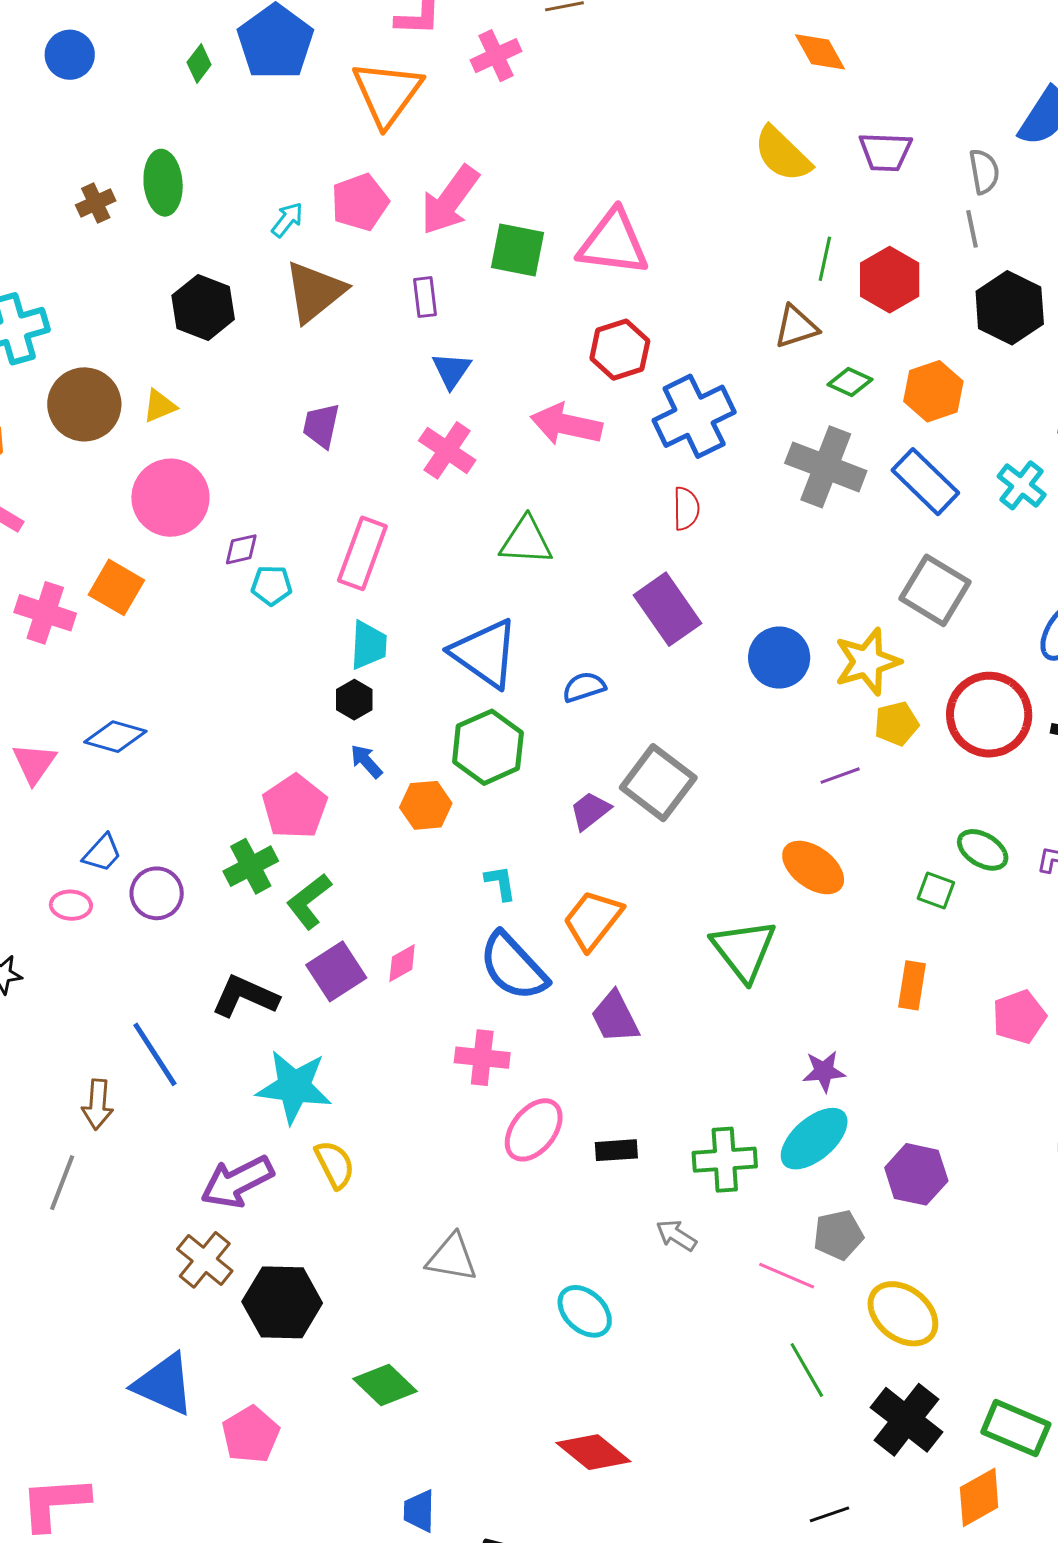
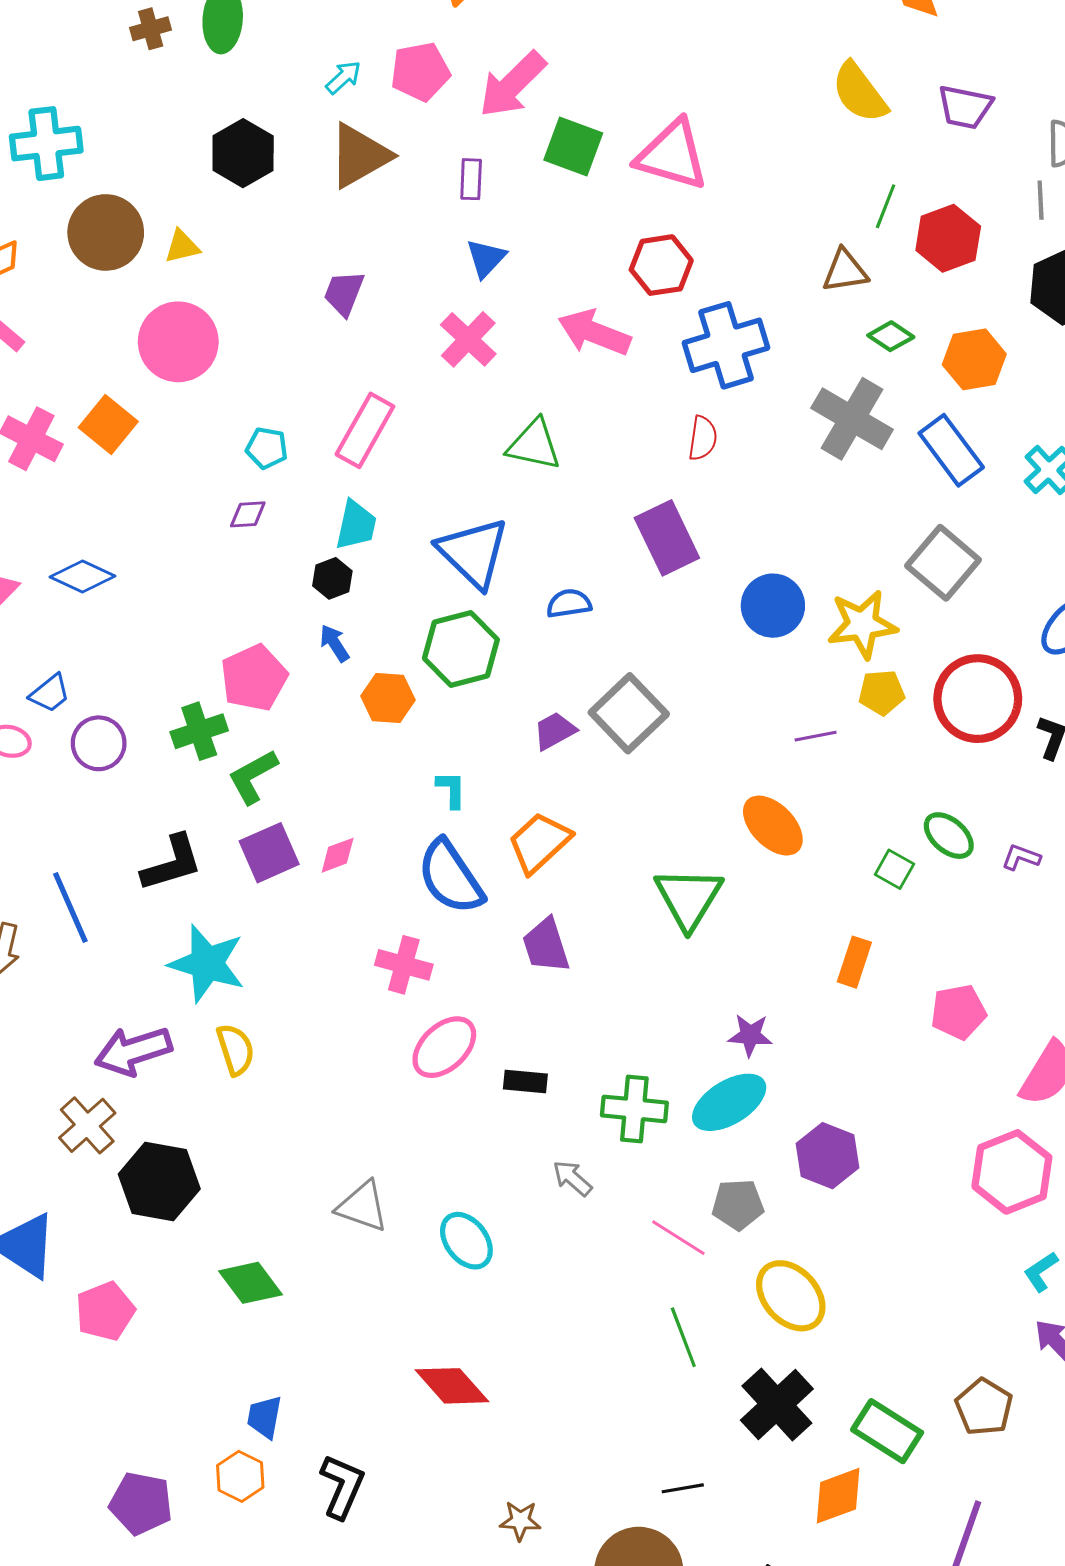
purple diamond: (241, 549) -> (248, 514), moved
black L-shape: (245, 996) -> (172, 863), turned 130
gray triangle: (452, 1258) -> (362, 1207), moved

